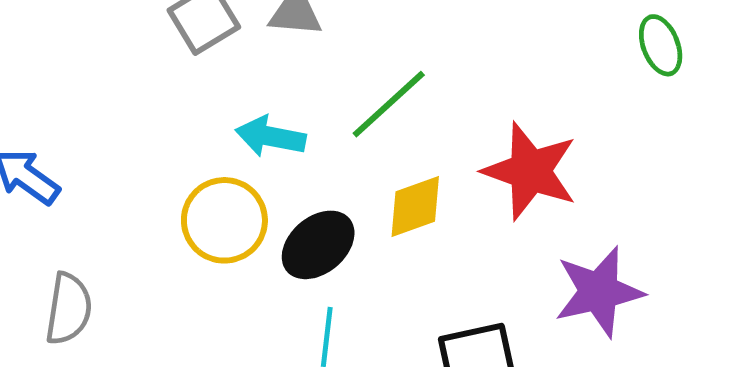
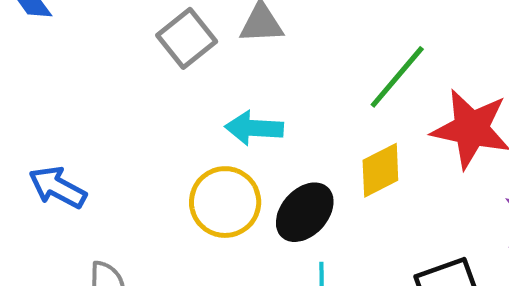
green line: (389, 104) -> (397, 77), moved

